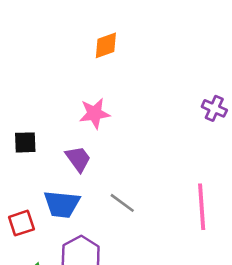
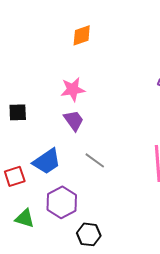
purple trapezoid: (78, 159) -> (74, 120), moved
blue trapezoid: (62, 204) -> (47, 161), turned -40

